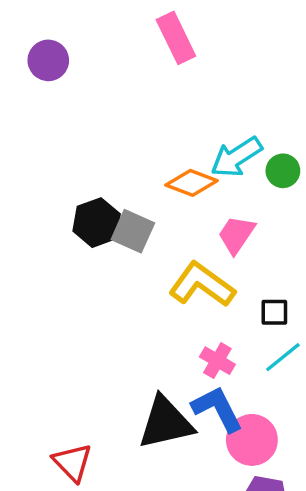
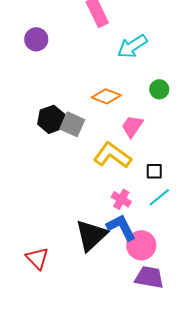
purple circle: (48, 60) -> (36, 39), moved
cyan arrow: (236, 157) -> (132, 46), moved
black triangle: (166, 423) -> (91, 235), turned -30

